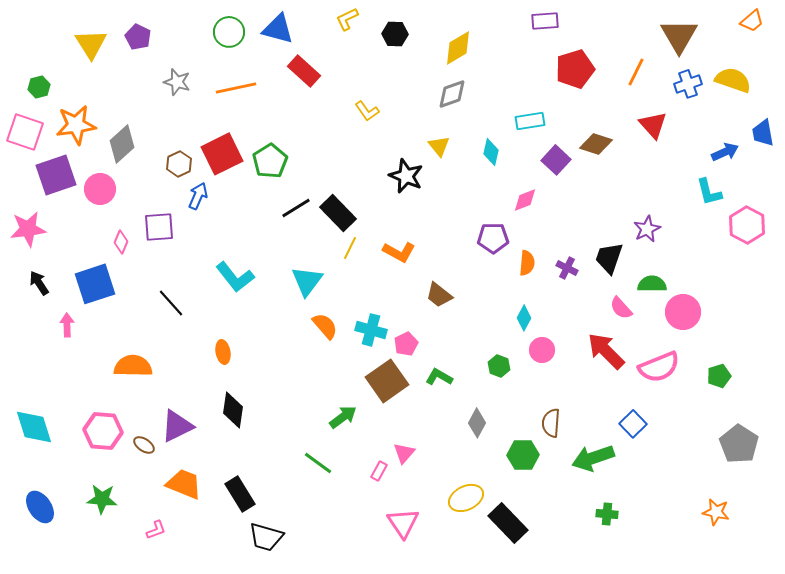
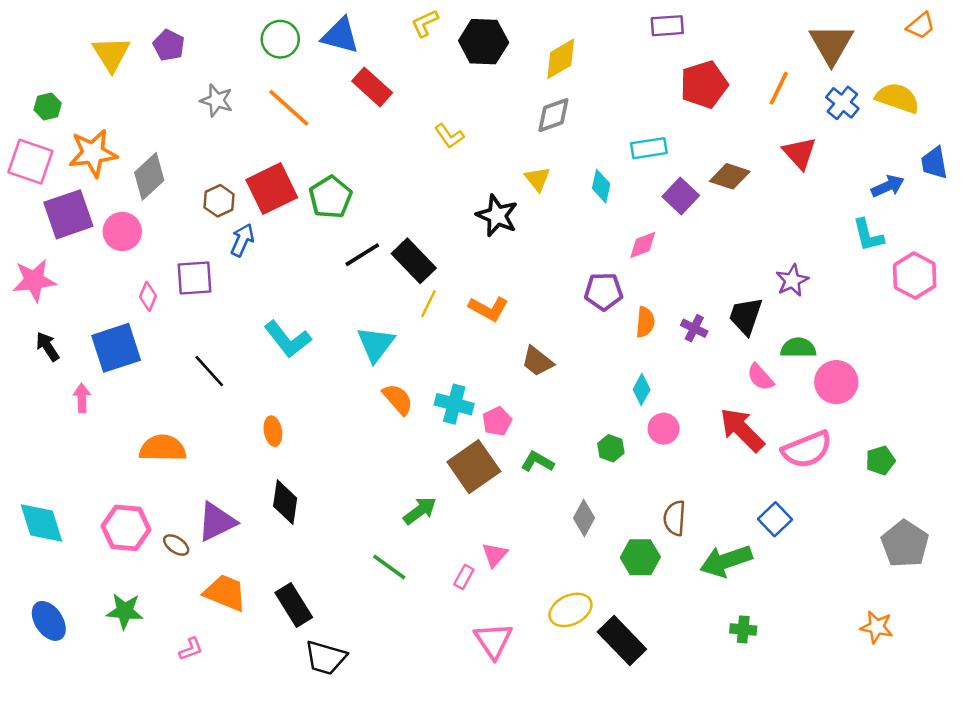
black hexagon: (395, 34) -> (484, 42), size x1.5
blue cross: (688, 84) -> (842, 103), turned -32
orange line: (236, 88) -> (289, 108), turned 54

